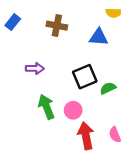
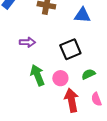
green semicircle: (108, 88) -> (88, 74), moved

